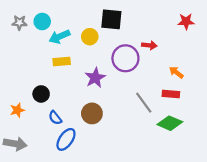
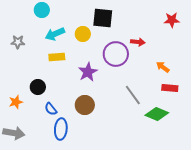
cyan circle: (42, 22) -> (42, 10), moved
gray star: (19, 23) -> (18, 42), moved
red rectangle: (171, 94) -> (170, 88), moved
blue ellipse: (66, 139) -> (61, 129), turned -30

